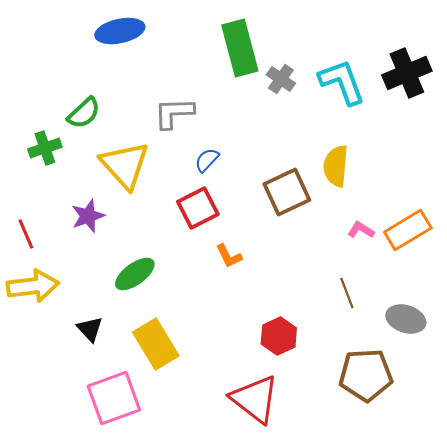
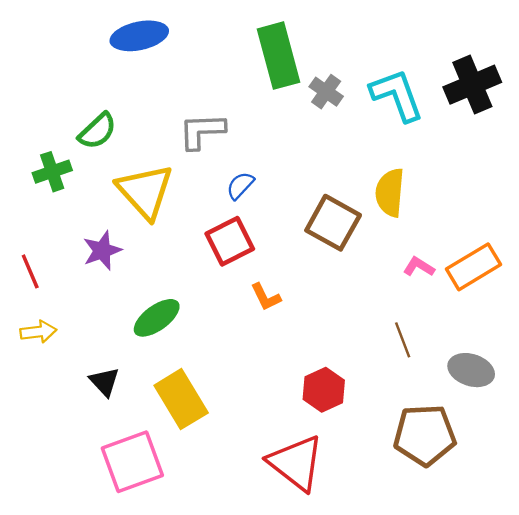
brown square: (287, 192) -> (333, 223), turned -36
yellow arrow: (33, 286) -> (38, 332), size x0.6

